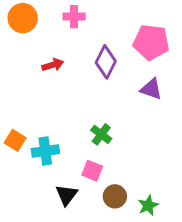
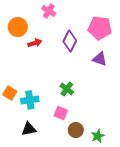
pink cross: (74, 17) -> (49, 11), turned 32
orange circle: (23, 18) -> (18, 27), moved
black triangle: (66, 195) -> (29, 129), moved, turned 42

